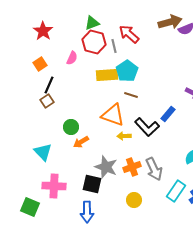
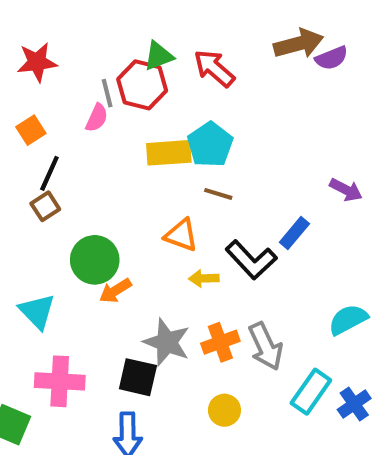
green triangle: (92, 23) -> (159, 56), moved
red star: (43, 31) -> (37, 62), turned 30
gray line: (114, 46) -> (107, 93), moved
orange triangle: (113, 115) -> (181, 235), size x0.7
green circle: (71, 127) -> (95, 260), size x1.5

